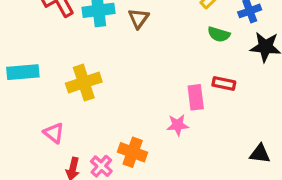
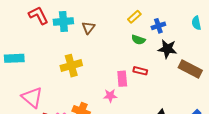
yellow cross: (84, 83) -> (71, 66), moved
pink triangle: (54, 133) -> (32, 97), size x1.6

